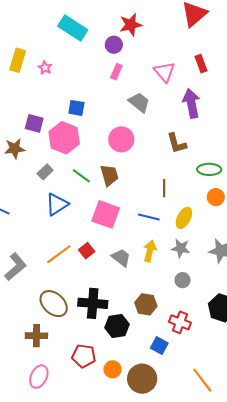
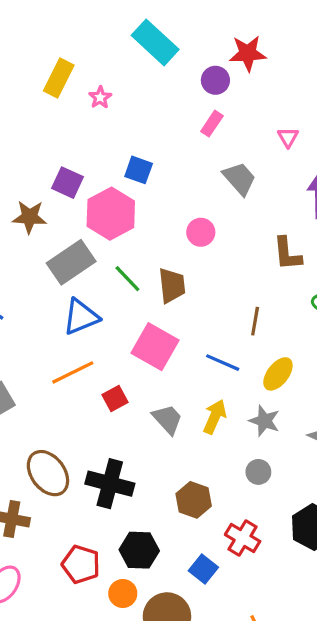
pink triangle: (164, 72) -> (288, 137), size x0.6
pink circle: (121, 139) -> (201, 232), size x0.7
gray rectangle: (45, 172) -> (71, 262), size x1.8
orange line: (59, 254) -> (73, 372), moved
black hexagon: (117, 326) -> (139, 550), moved

